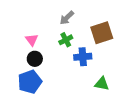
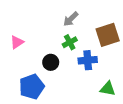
pink triangle: (32, 40) -> (17, 42), moved, turned 32
black circle: (35, 59) -> (51, 62), moved

